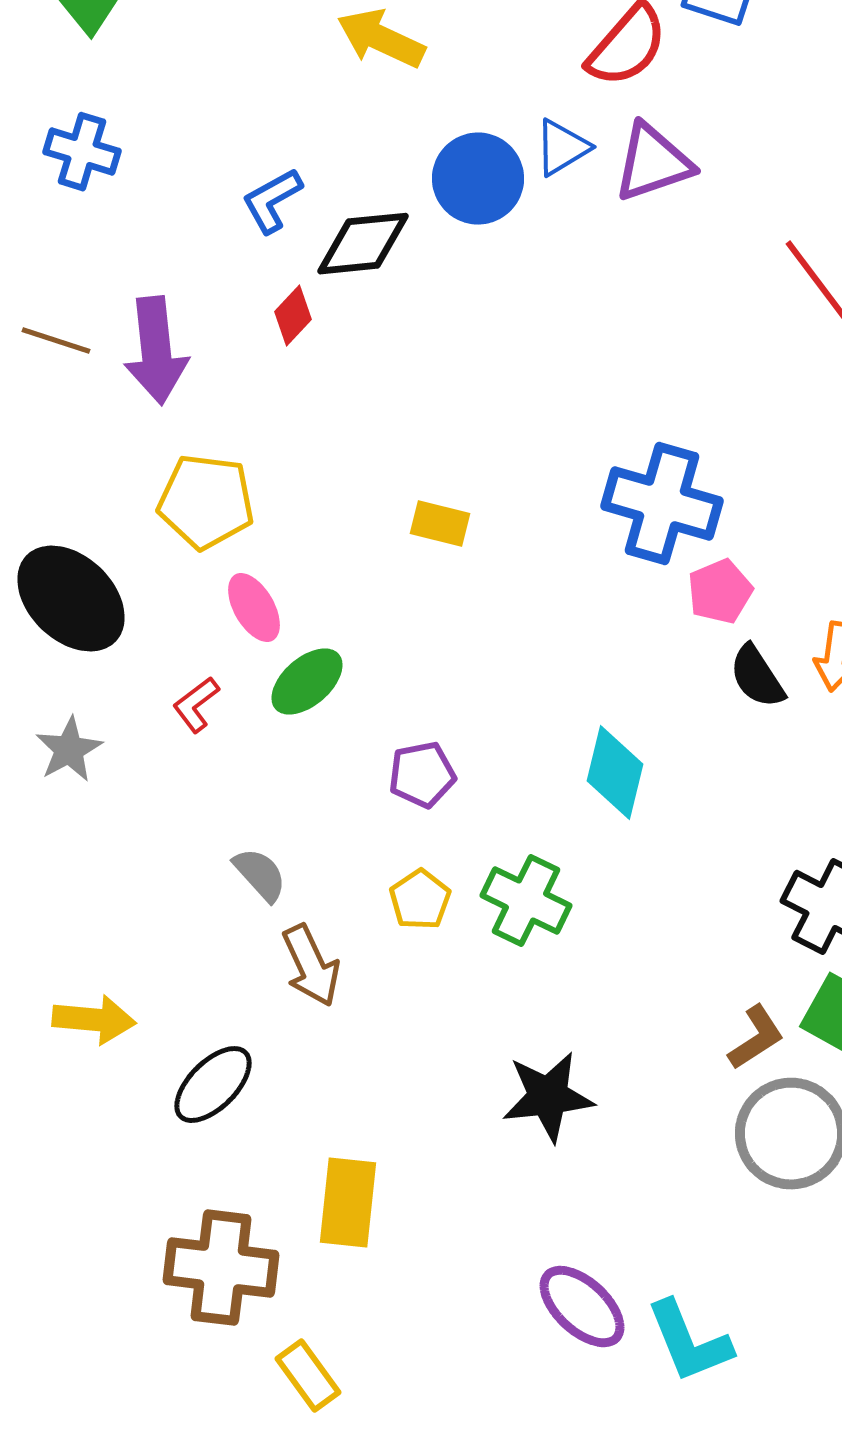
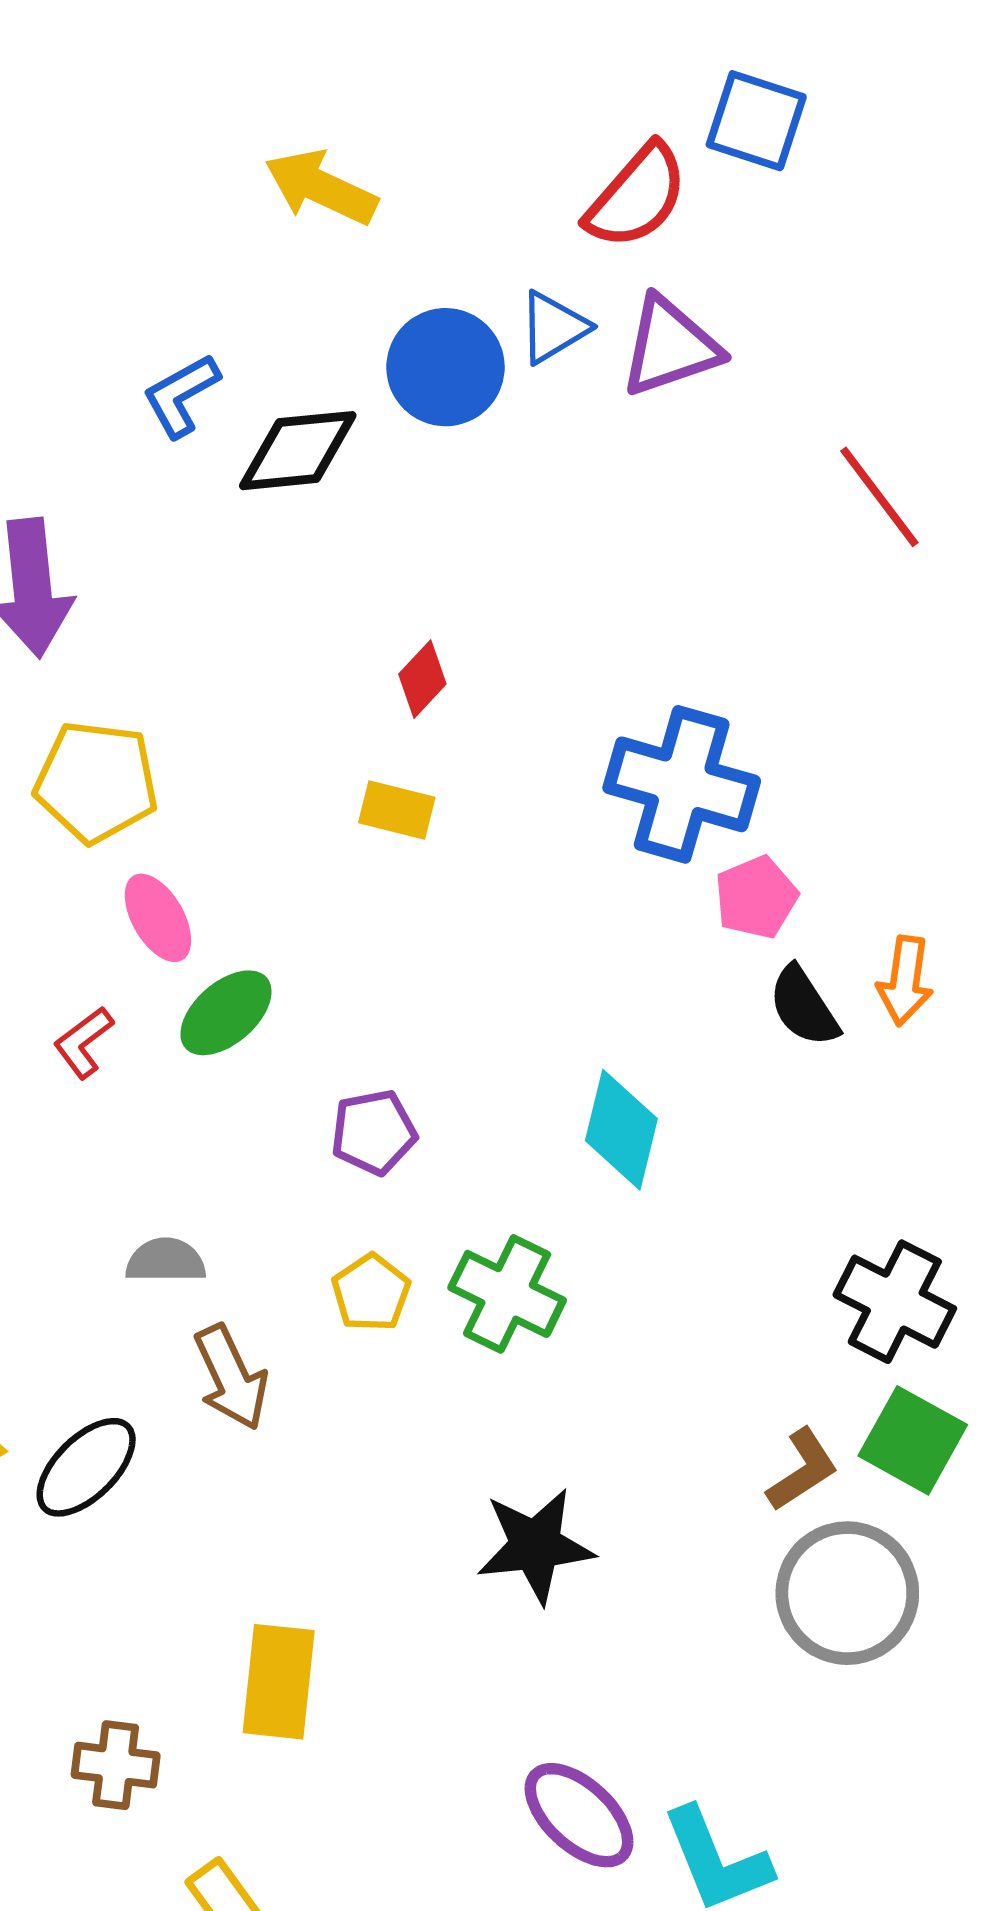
red diamond: (293, 316) -> (422, 679), moved
gray semicircle: (260, 875) -> (166, 1261), turned -48
black ellipse: (213, 1085) -> (86, 1467), moved
brown cross: (221, 1268) -> (116, 1765), size x0.6

